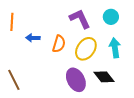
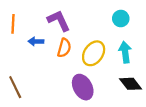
purple L-shape: (80, 19) -> (59, 21), moved
black diamond: (104, 77) -> (131, 84), moved

